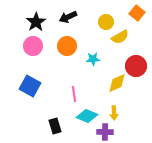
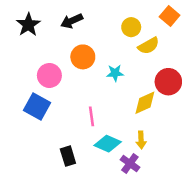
black arrow: (68, 17) -> (72, 21), moved
black star: (36, 22) -> (28, 25), moved
pink circle: (33, 46) -> (49, 75), moved
purple cross: (105, 132) -> (130, 163), turned 35

